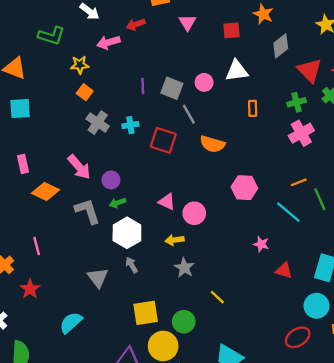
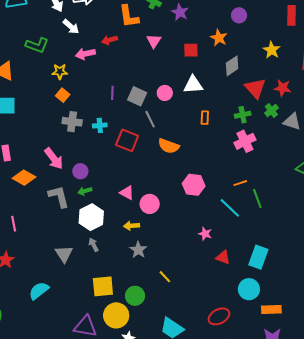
gray cross: (98, 123) -> (72, 122), turned -30
red ellipse: (298, 337) -> (219, 316), moved

